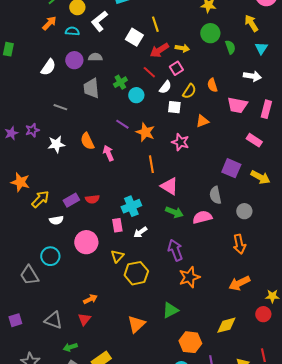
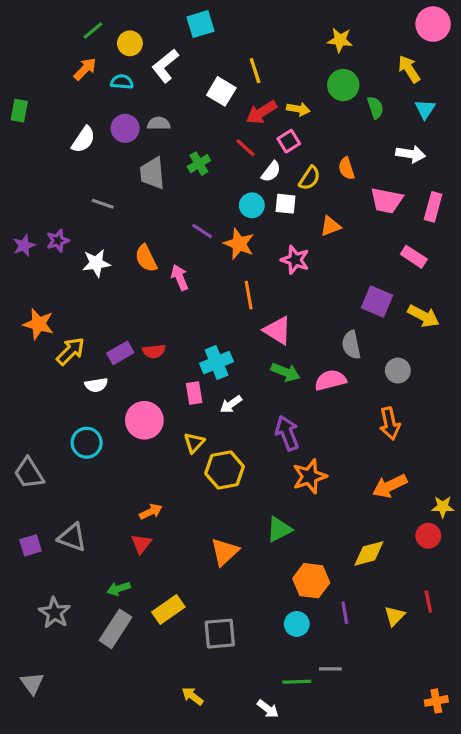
cyan circle: (136, 95) -> (252, 205), moved
gray trapezoid: (29, 275) -> (29, 473), moved
gray triangle: (53, 320) -> (72, 537), moved

